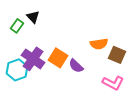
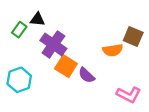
black triangle: (33, 17) -> (37, 19), turned -40
brown square: (117, 55) -> (133, 36), moved
purple cross: (33, 59) -> (53, 44), moved

